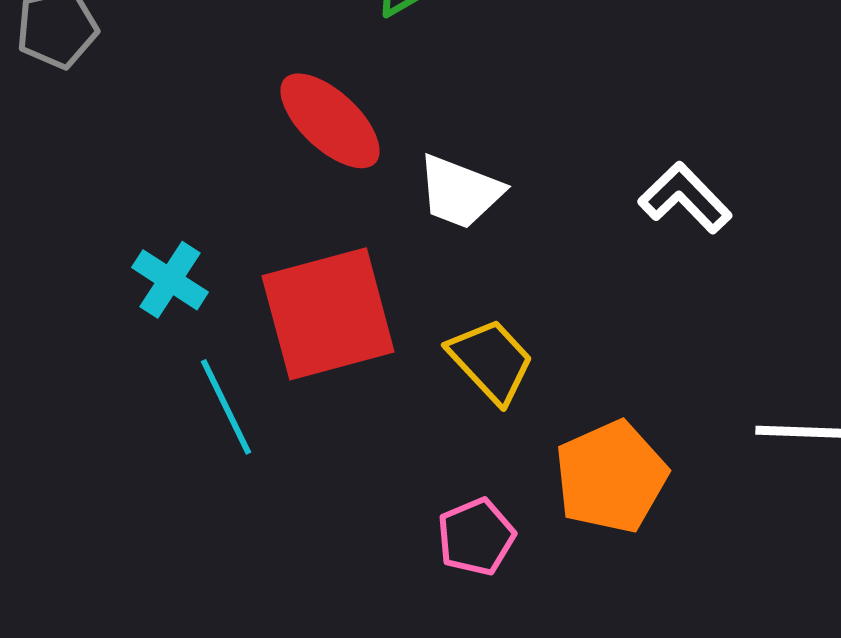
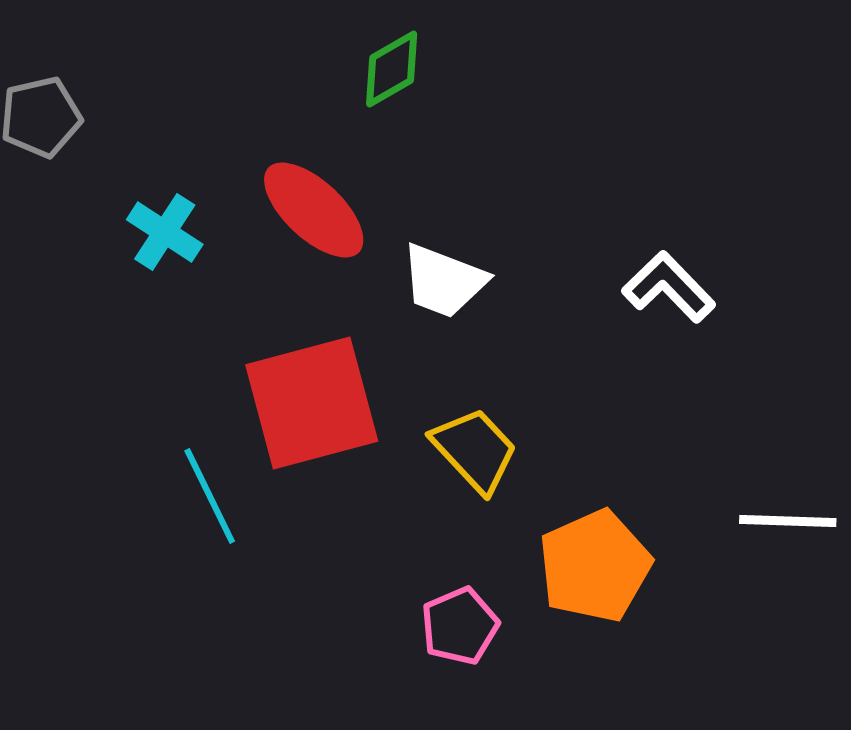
cyan cross: (170, 280) -> (165, 232), moved

